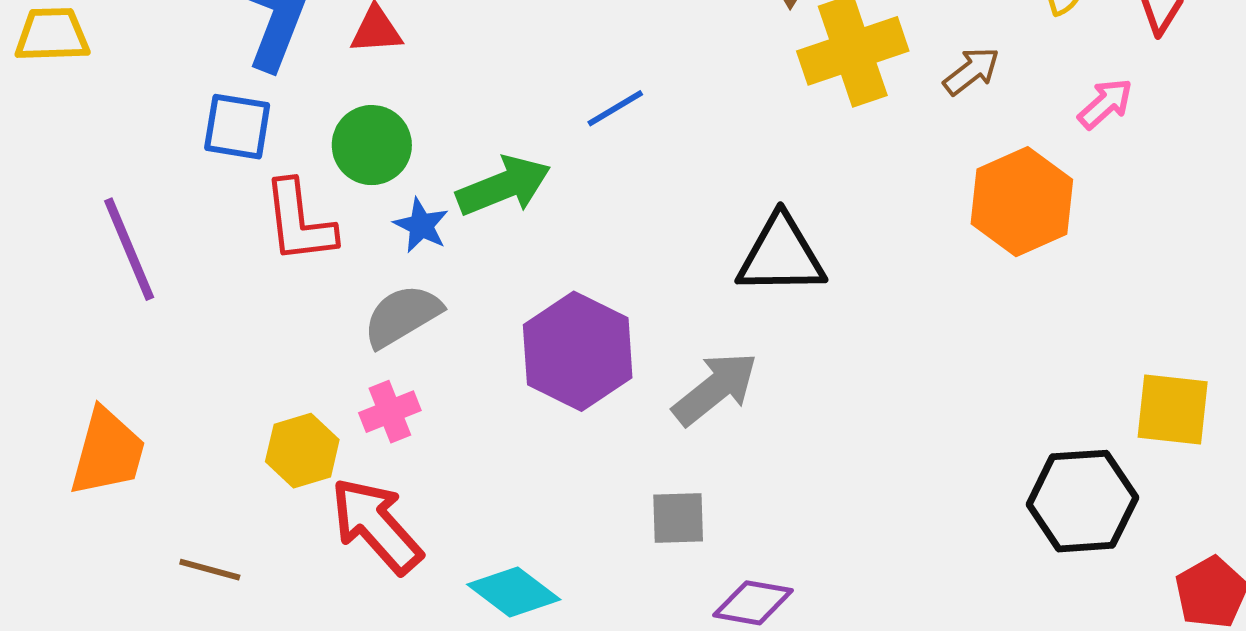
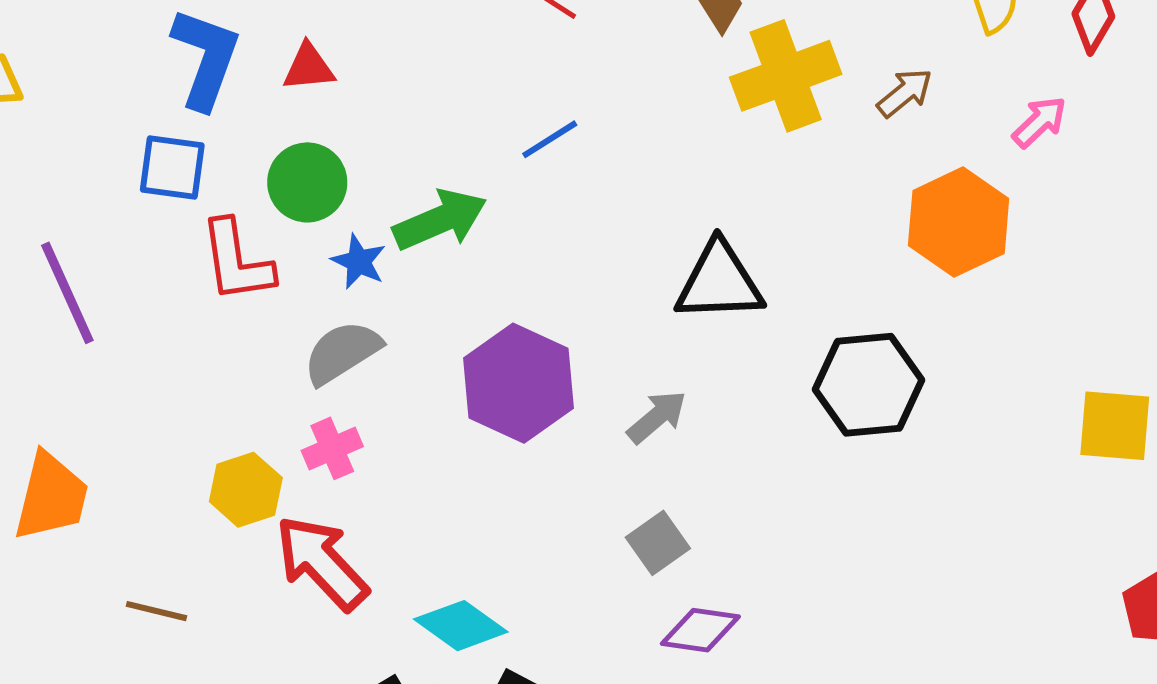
gray arrow: (715, 389) -> (657, 417), size x0.7
black hexagon: (1082, 501) -> (869, 385), moved
gray square: (678, 518) -> (658, 543), moved, turned -32

